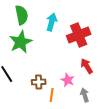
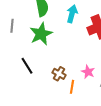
brown cross: (39, 82) -> (59, 74), turned 32

